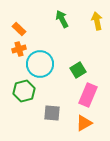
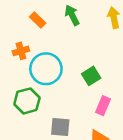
orange rectangle: (19, 29) -> (38, 20), moved
pink rectangle: (88, 95) -> (103, 106), size x0.7

